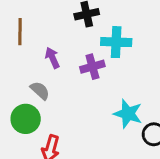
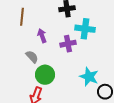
green circle: (26, 119) -> (45, 75), moved

